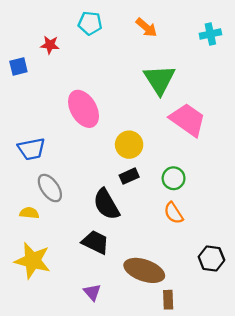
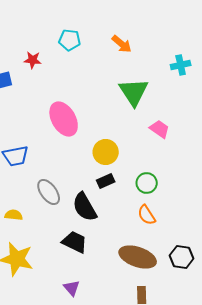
cyan cross: (210, 34) -> (181, 65), moved
pink trapezoid: (188, 120) -> (160, 129), size x0.6
gray ellipse: (50, 188) -> (49, 192), moved
brown ellipse: (144, 270) -> (138, 257), moved

